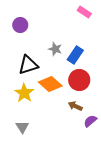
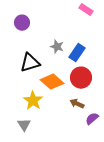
yellow star: (24, 93) -> (33, 101), moved

